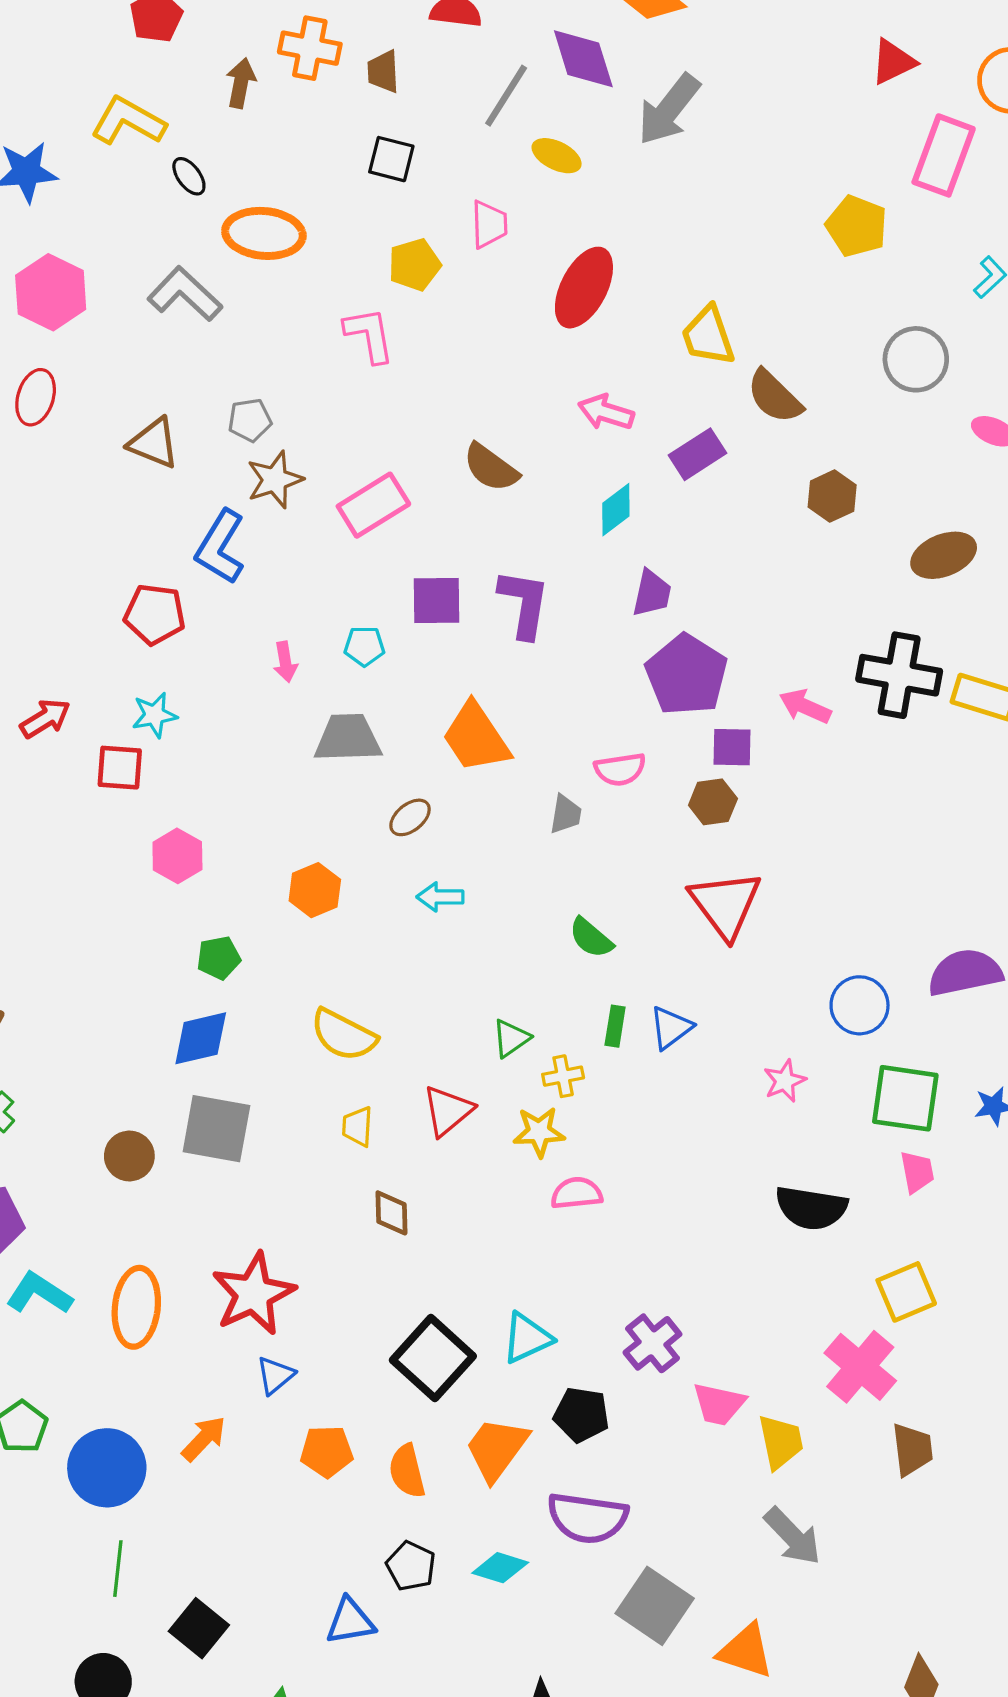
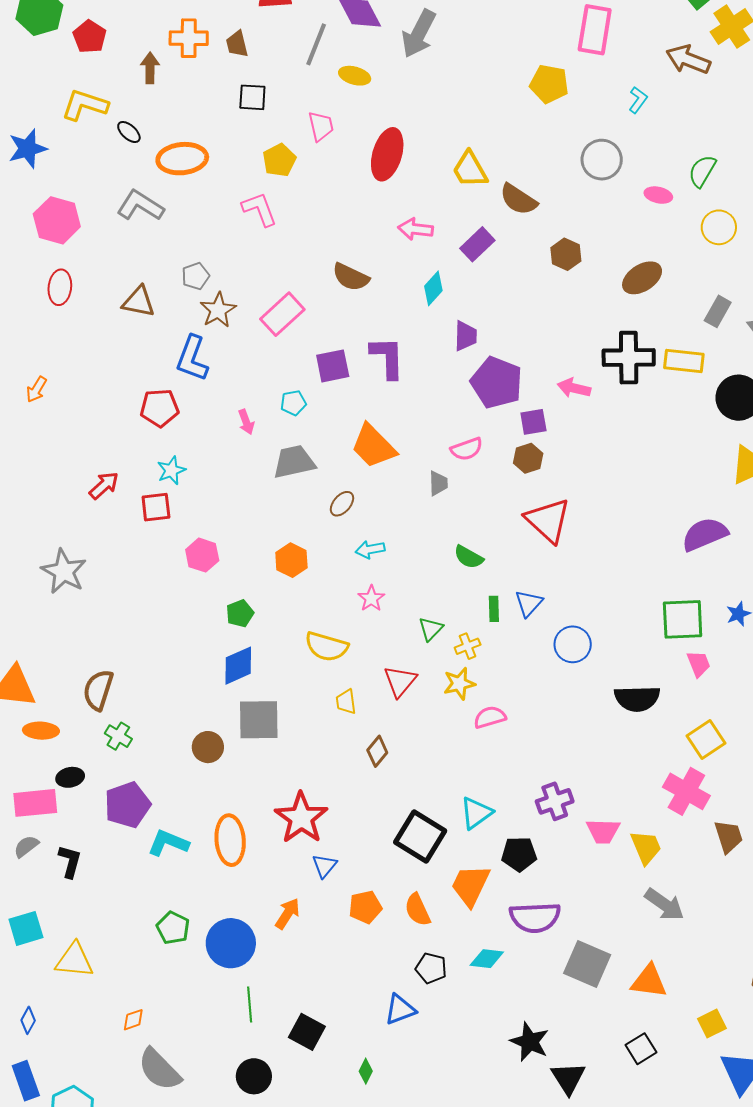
blue circle: (860, 1005) -> (573, 644), moved
pink star: (785, 1081) -> (371, 598), moved
brown diamond: (391, 1213) -> (377, 751), turned 52
purple cross: (652, 1343) -> (555, 801), turned 30

